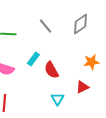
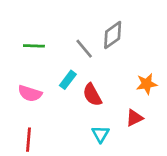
gray diamond: (80, 24) -> (113, 35), moved
gray line: (45, 26) -> (84, 49), moved

